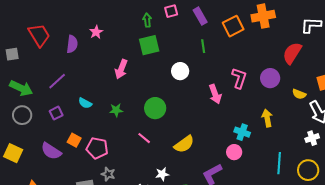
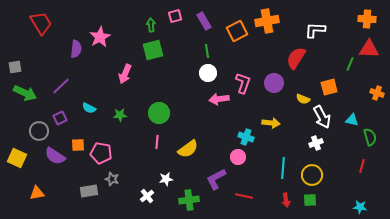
pink star: (96, 32) -> (100, 37), size x1.5
red trapezoid: (39, 35) -> (41, 23), moved
gray square: (12, 54) -> (15, 67), moved
white circle: (180, 71) -> (208, 73), moved
pink arrow: (215, 94) -> (219, 99), turned 102
gray circle: (22, 115) -> (39, 131), moved
yellow arrow: (267, 118) -> (271, 123), turned 108
pink line: (144, 138) -> (157, 142), moved, turned 56
orange square: (74, 140) -> (78, 145), turned -32

